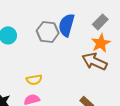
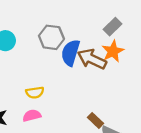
blue semicircle: (67, 25) -> (70, 53), moved
brown arrow: (95, 62) -> (92, 59), moved

